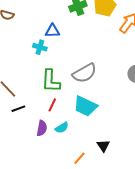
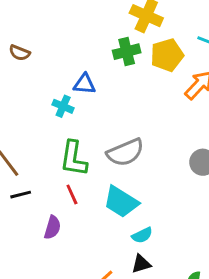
red line: (52, 105) -> (72, 194), turned -56
cyan semicircle: (62, 128) -> (142, 235), moved
black triangle: (103, 146) -> (141, 264), turned 40

